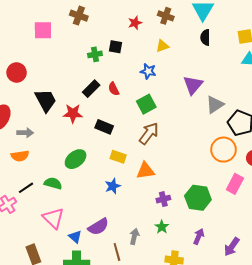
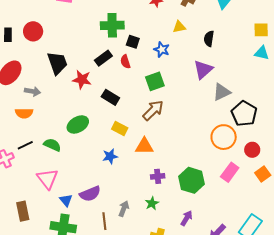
black semicircle: (205, 37) -> (209, 39), moved
black square: (115, 47) -> (133, 42), moved
green cross: (95, 54) -> (112, 25), size x1.6

